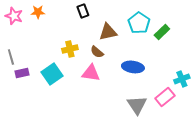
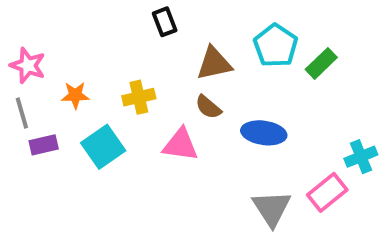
orange star: (38, 12) -> (75, 95), moved
pink star: (14, 16) -> (28, 65), moved
brown semicircle: (97, 52) -> (208, 107), moved

